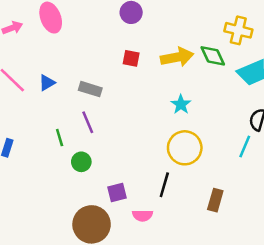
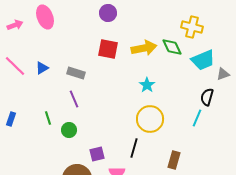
red square: (131, 58) -> (108, 49), size x1.5
green line: (60, 138) -> (48, 118), moved

